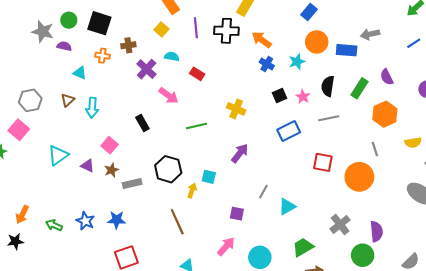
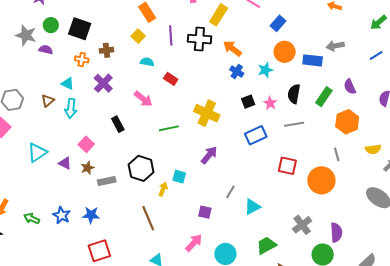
purple cross: (147, 69) -> (103, 83), moved
cyan triangle: (80, 73) -> (68, 84), moved
yellow cross: (236, 109) -> (207, 113), size x1.4

